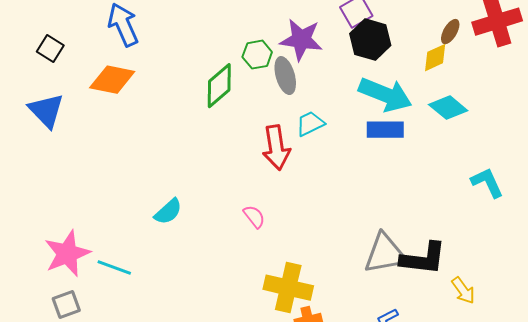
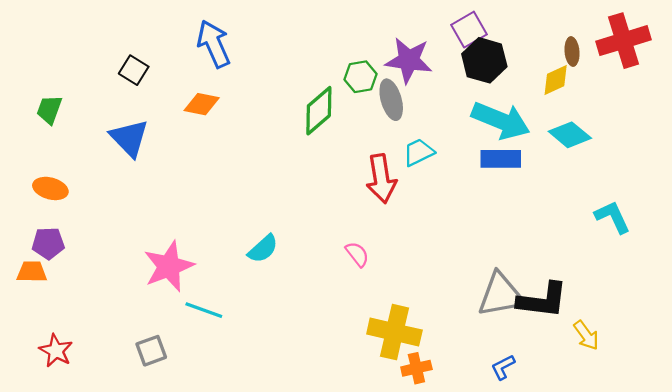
brown ellipse: (450, 32) -> (572, 52), turned -35
orange diamond: (112, 80) -> (202, 104), size x0.7
pink star: (67, 254) -> (169, 266), moved

